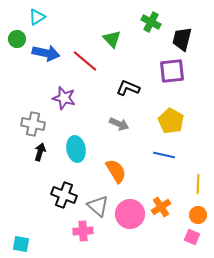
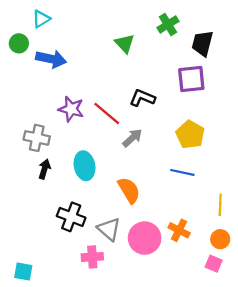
green cross: (151, 22) -> (168, 24), turned 30
red line: (85, 61) -> (107, 113), moved
gray arrow: (119, 124) -> (132, 138), turned -66
orange cross: (161, 207) -> (179, 230), turned -30

